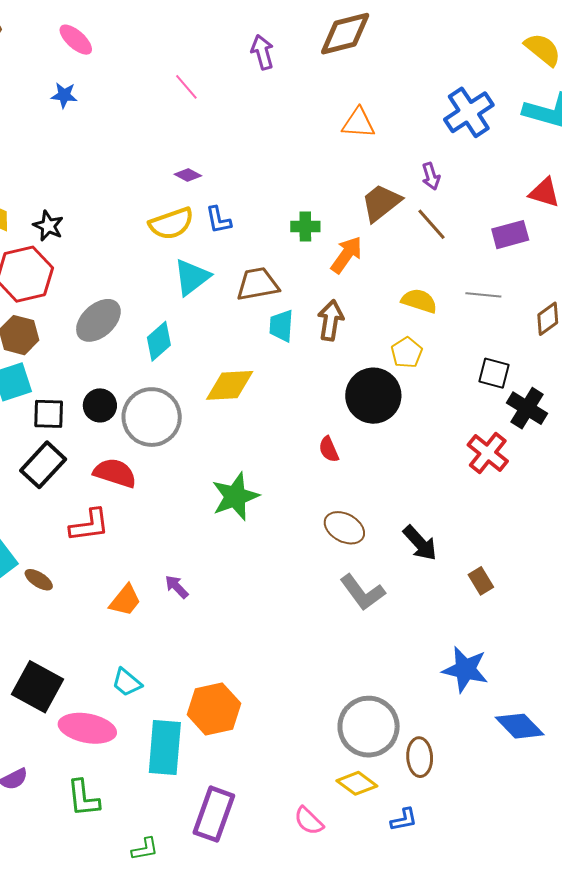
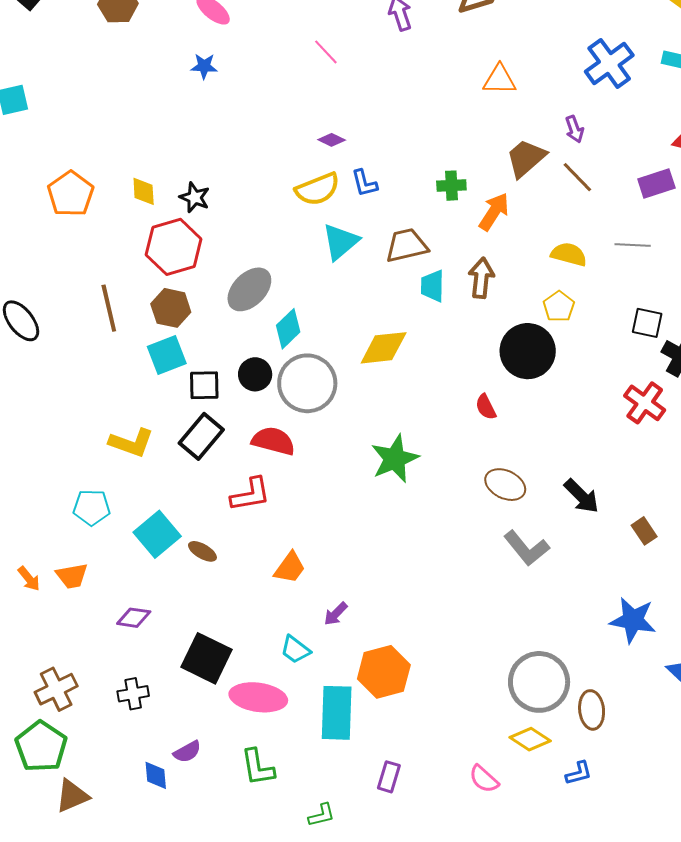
cyan diamond: (159, 341) -> (288, 329), moved
purple arrow: (177, 587) -> (336, 614), moved, turned -88
purple rectangle: (214, 814) -> (389, 777), size x0.6

